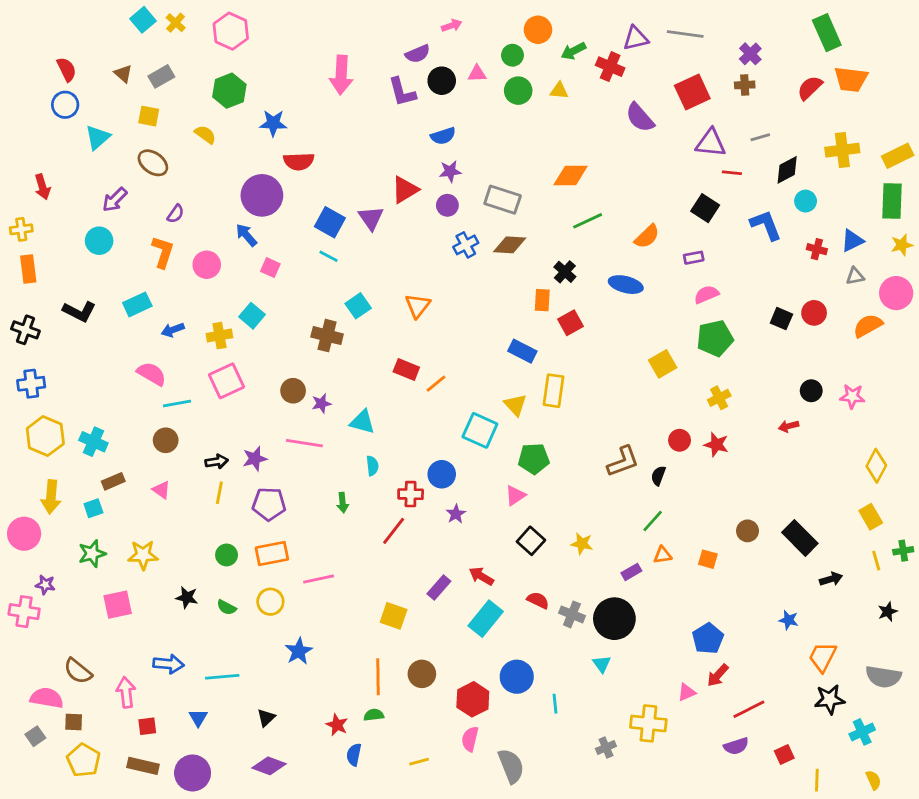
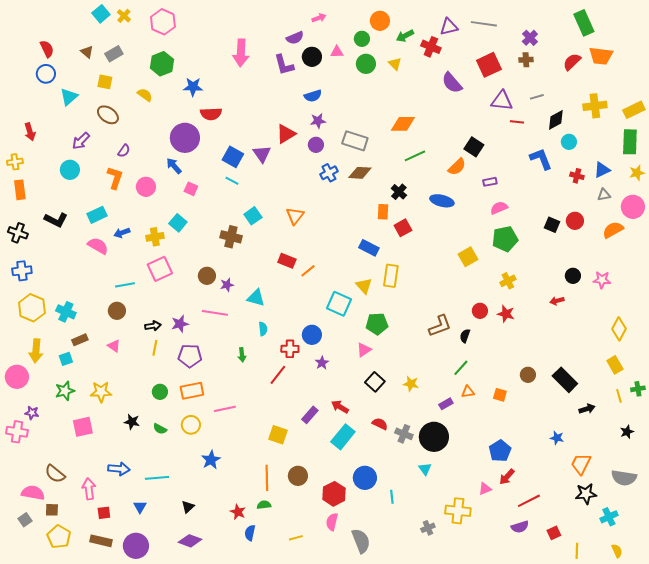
yellow triangle: (559, 91) -> (395, 64), turned 40
black square: (705, 208) -> (474, 147), moved
pink semicircle: (151, 374) -> (98, 246), moved

